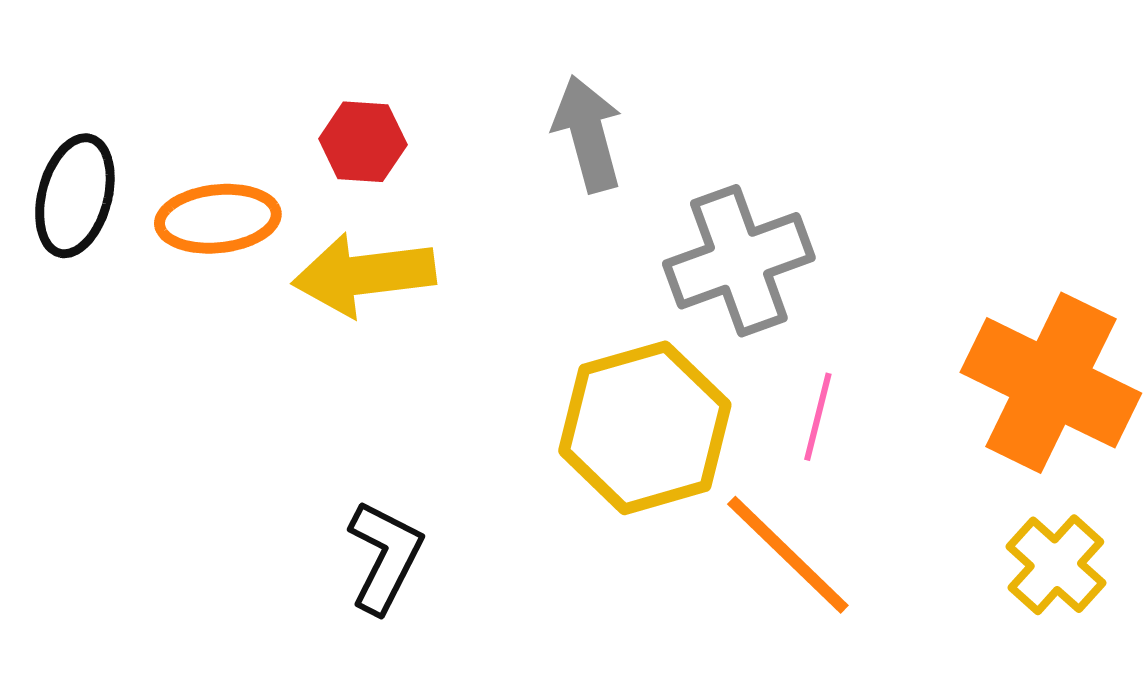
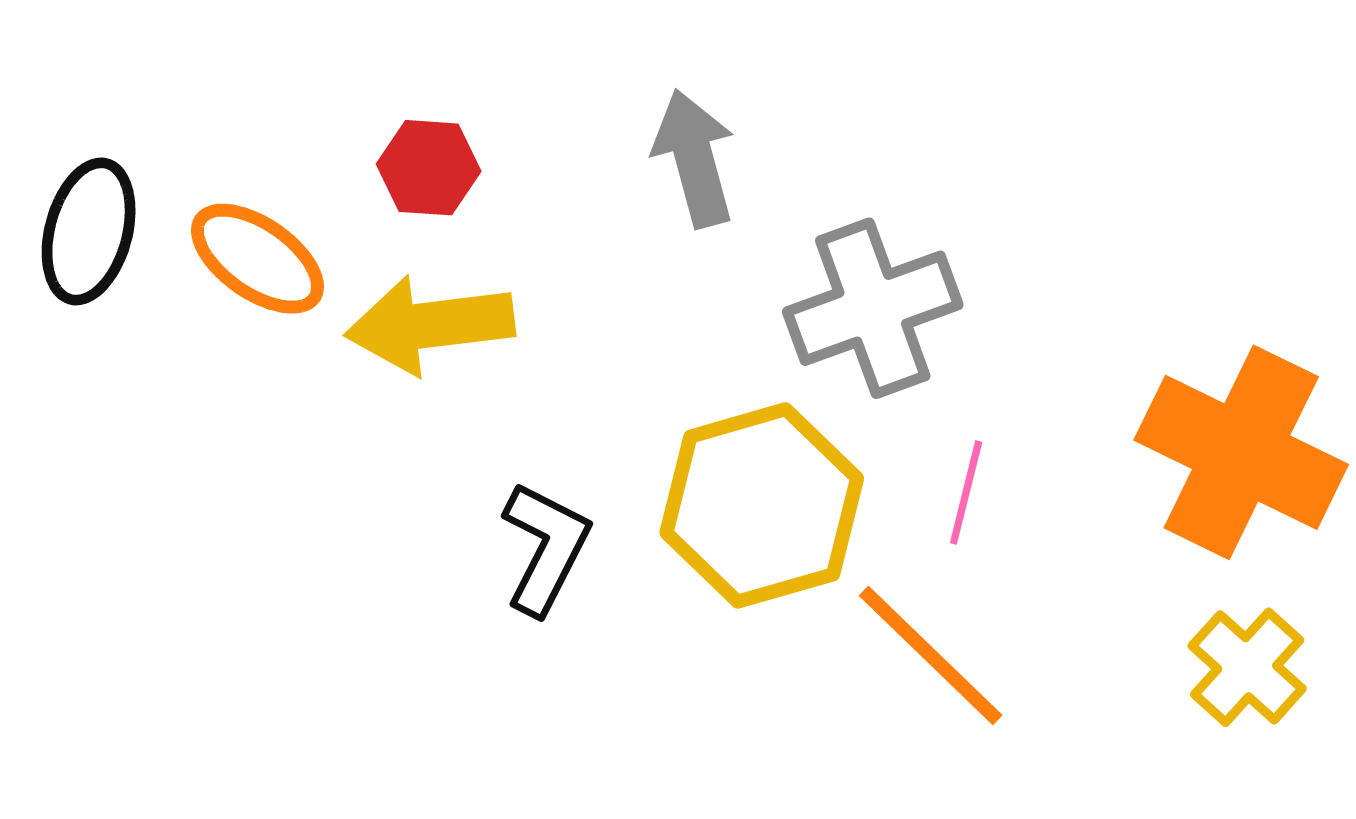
orange ellipse: (218, 219) -> (257, 259), turned 41
black L-shape: (385, 557) -> (546, 548), moved

